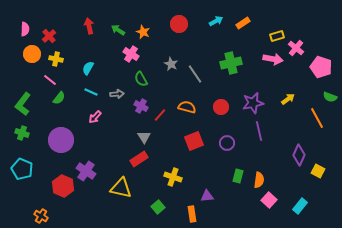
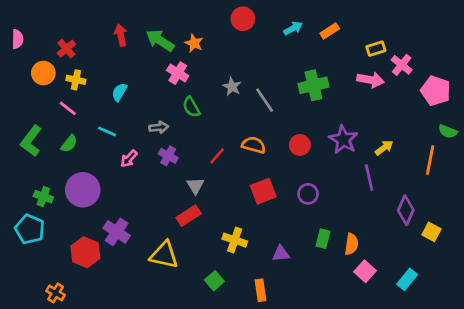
red circle: (179, 24) -> (243, 19), moved
pink semicircle: (25, 29) -> (18, 39), moved
green arrow: (118, 30) -> (160, 40), size x1.5
cyan line: (91, 92) -> (107, 131), moved
green semicircle: (59, 98) -> (69, 144), moved
yellow arrow: (288, 99) -> (384, 148), moved
purple star: (253, 103) -> (343, 140), turned -30
purple cross: (141, 106) -> (168, 156), moved
orange line: (317, 118) -> (430, 160), turned 40
purple line: (259, 131) -> (369, 178), moved
green cross: (22, 133) -> (43, 197), moved
purple triangle: (207, 196) -> (281, 254), moved

